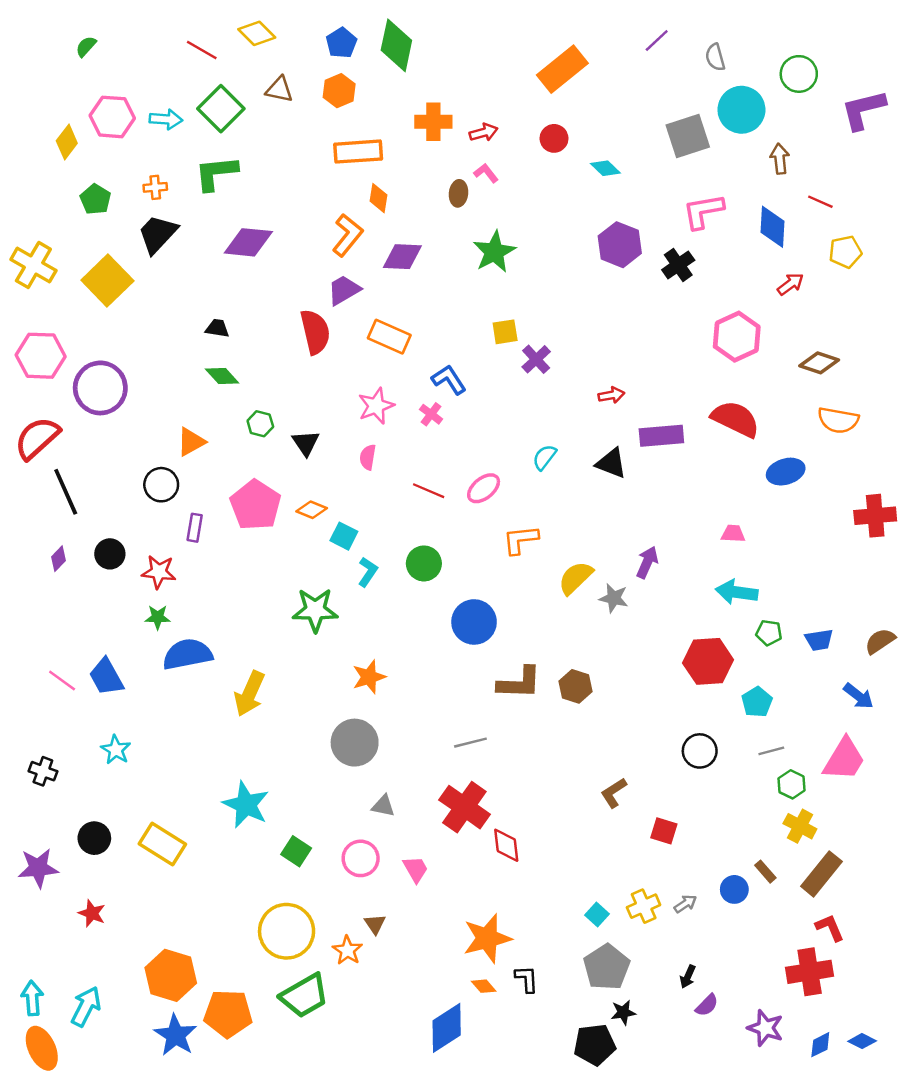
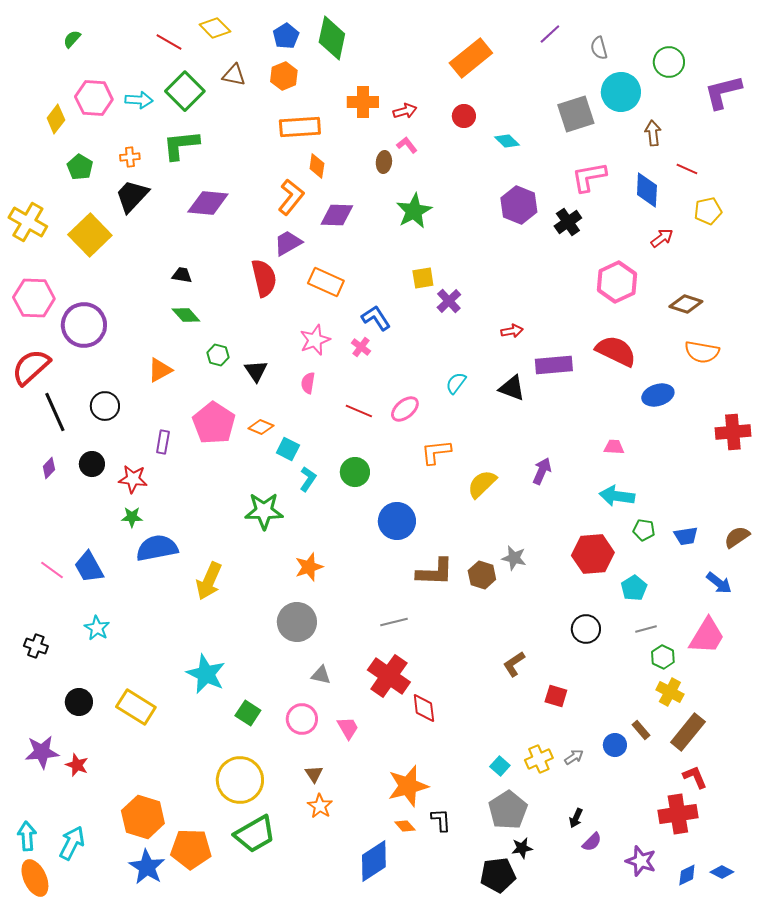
black circle: (161, 485) -> (105, 406), moved
gray star: (614, 598) -> (514, 558), moved
purple star: (38, 868) -> (42, 752), moved
orange star: (347, 950) -> (320, 806), moved

